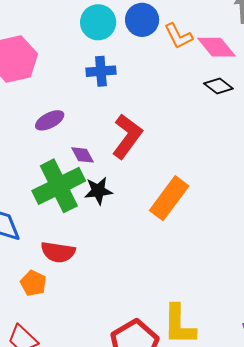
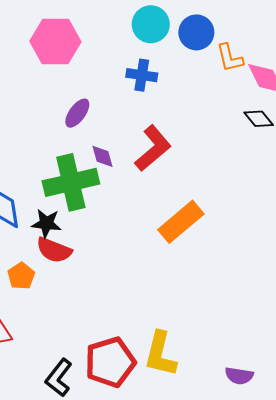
purple ellipse: (50, 120) -> (77, 113), turned -40
black star: (98, 191) -> (46, 223), moved

